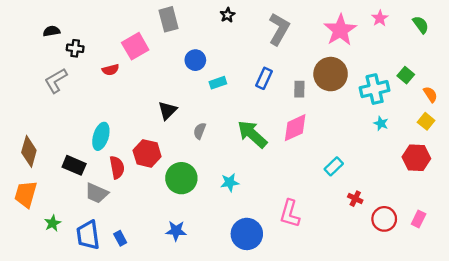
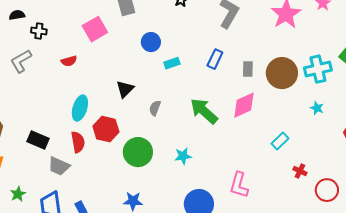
red semicircle: (111, 70) -> (69, 61), moved
brown circle: (331, 74) -> (282, 73), moved
cyan star: (381, 123) -> (317, 108), moved
cyan ellipse: (101, 136) -> (80, 108), moved

